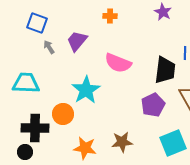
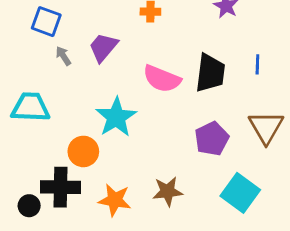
black trapezoid: (165, 70) -> (210, 73), moved
black cross: (35, 128) -> (61, 187), moved
cyan square: (173, 143) -> (240, 193), turned -32

